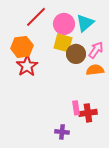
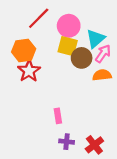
cyan triangle: (85, 23) -> (96, 39), moved
pink rectangle: (76, 108) -> (58, 116), moved
red cross: (88, 113) -> (94, 145), moved, turned -30

